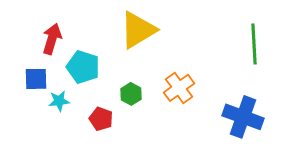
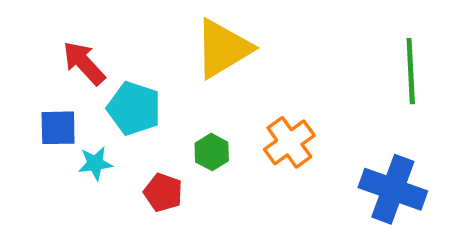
red arrow: (52, 39) -> (84, 63), turned -60

